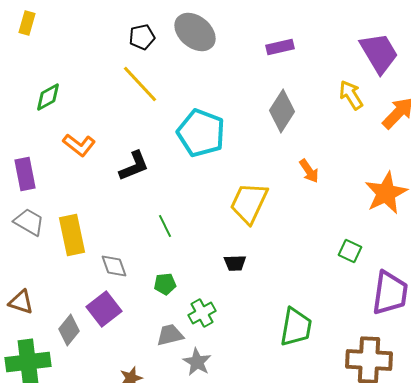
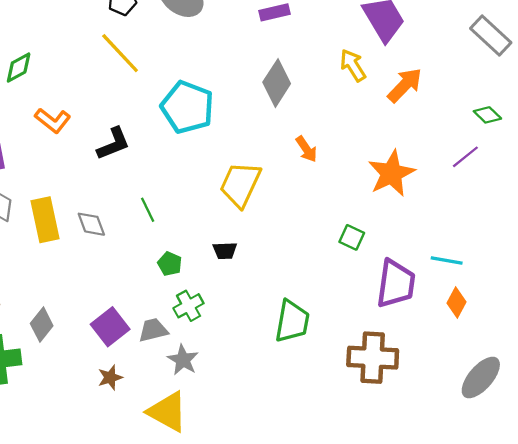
gray diamond: (114, 266) -> (91, 224), moved
green pentagon: (165, 284) -> (170, 264), moved, turned 30
purple square: (104, 309) -> (110, 327), moved

